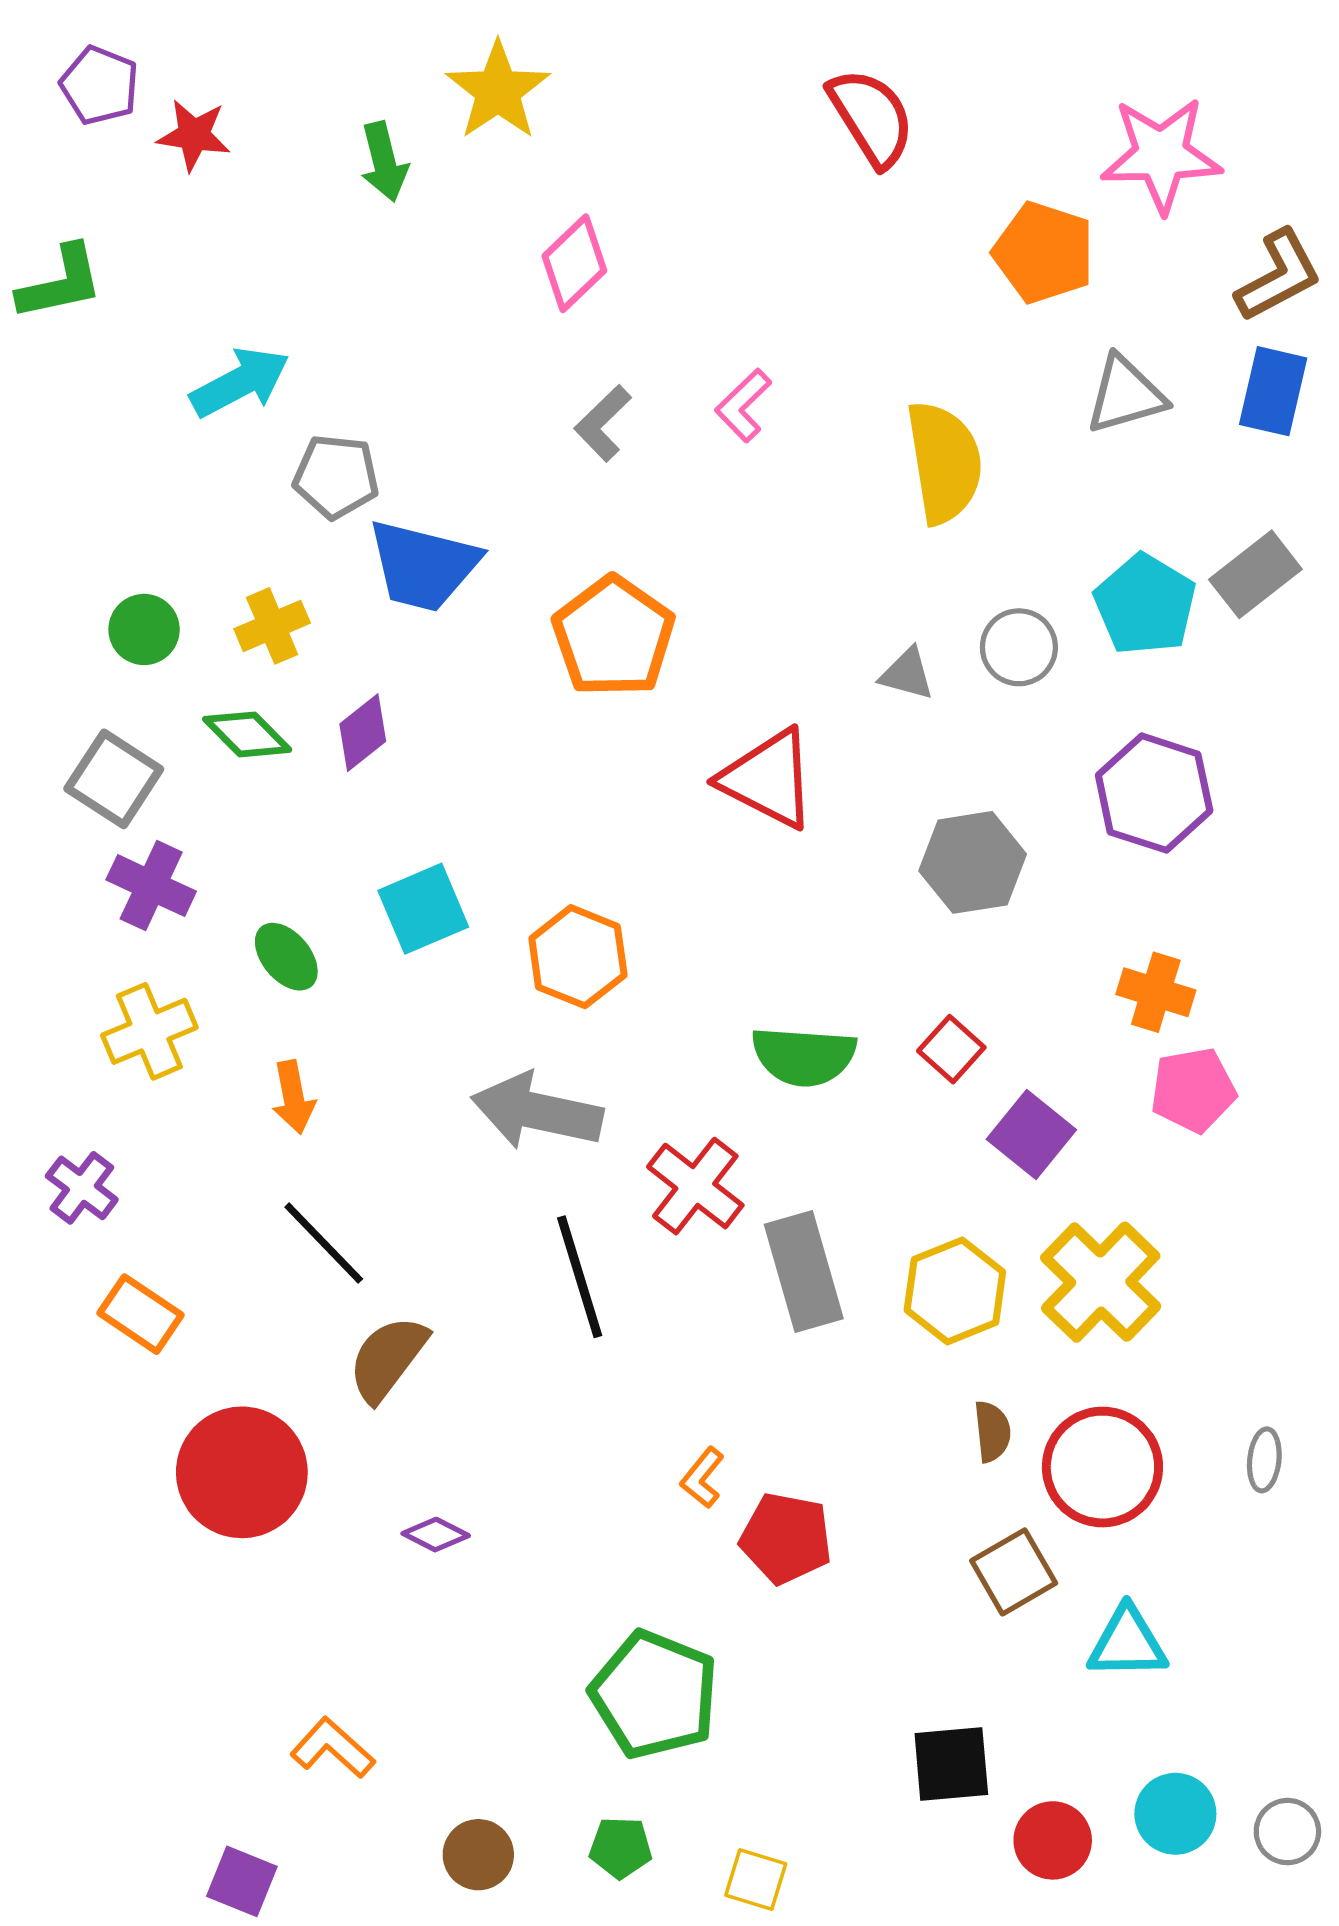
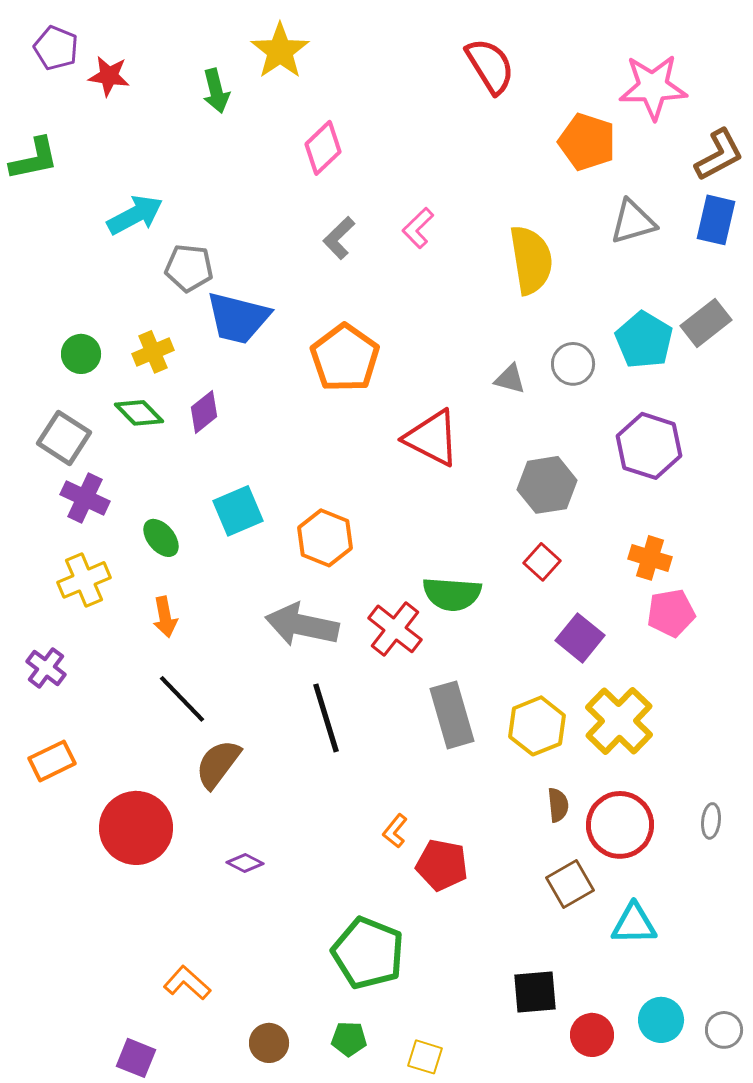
red square: (951, 1049) -> (542, 562), moved
red cross: (695, 1186) -> (395, 629), moved
orange rectangle: (140, 1314) -> (52, 761), moved, turned -60

